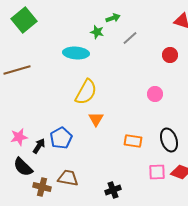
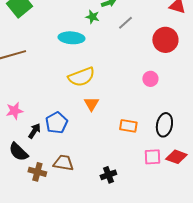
red circle: (170, 55) -> (165, 40), size x1.6
yellow semicircle: (86, 92) -> (81, 77), turned 40
pink star: (19, 137) -> (14, 111), moved
black ellipse: (169, 140) -> (164, 125), turned 30

